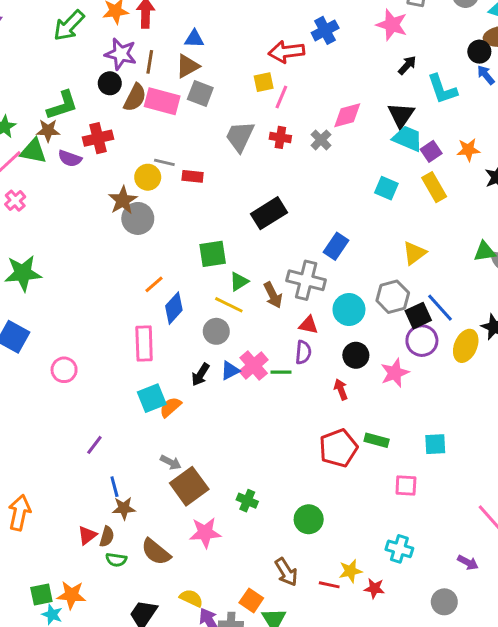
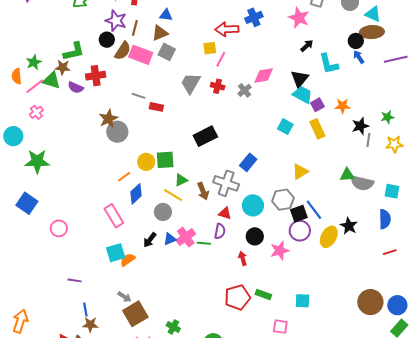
yellow circle: (148, 177) -> (146, 162), moved
pink rectangle: (144, 344) -> (114, 216), turned -35
purple line: (94, 445) -> (75, 280), turned 56

